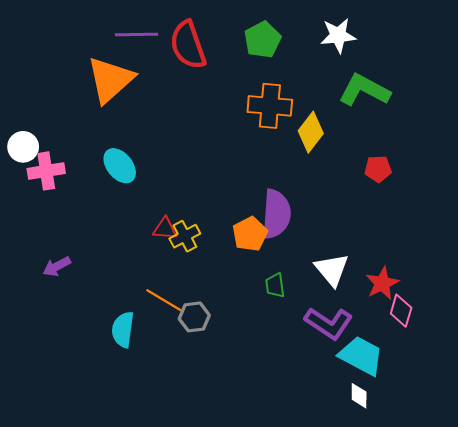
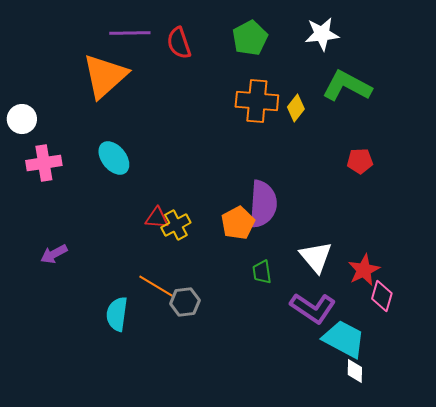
red semicircle: (188, 45) -> (179, 43), size x0.7
yellow diamond: (311, 132) -> (296, 108), moved, size x0.7
white circle: (23, 147) -> (22, 119), moved
white diamond: (359, 396) -> (355, 371), moved

